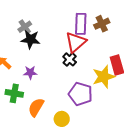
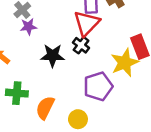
black star: (31, 39) -> (53, 56), moved
purple star: (30, 73) -> (28, 27), moved
purple pentagon: (80, 94) -> (98, 86), turned -30

